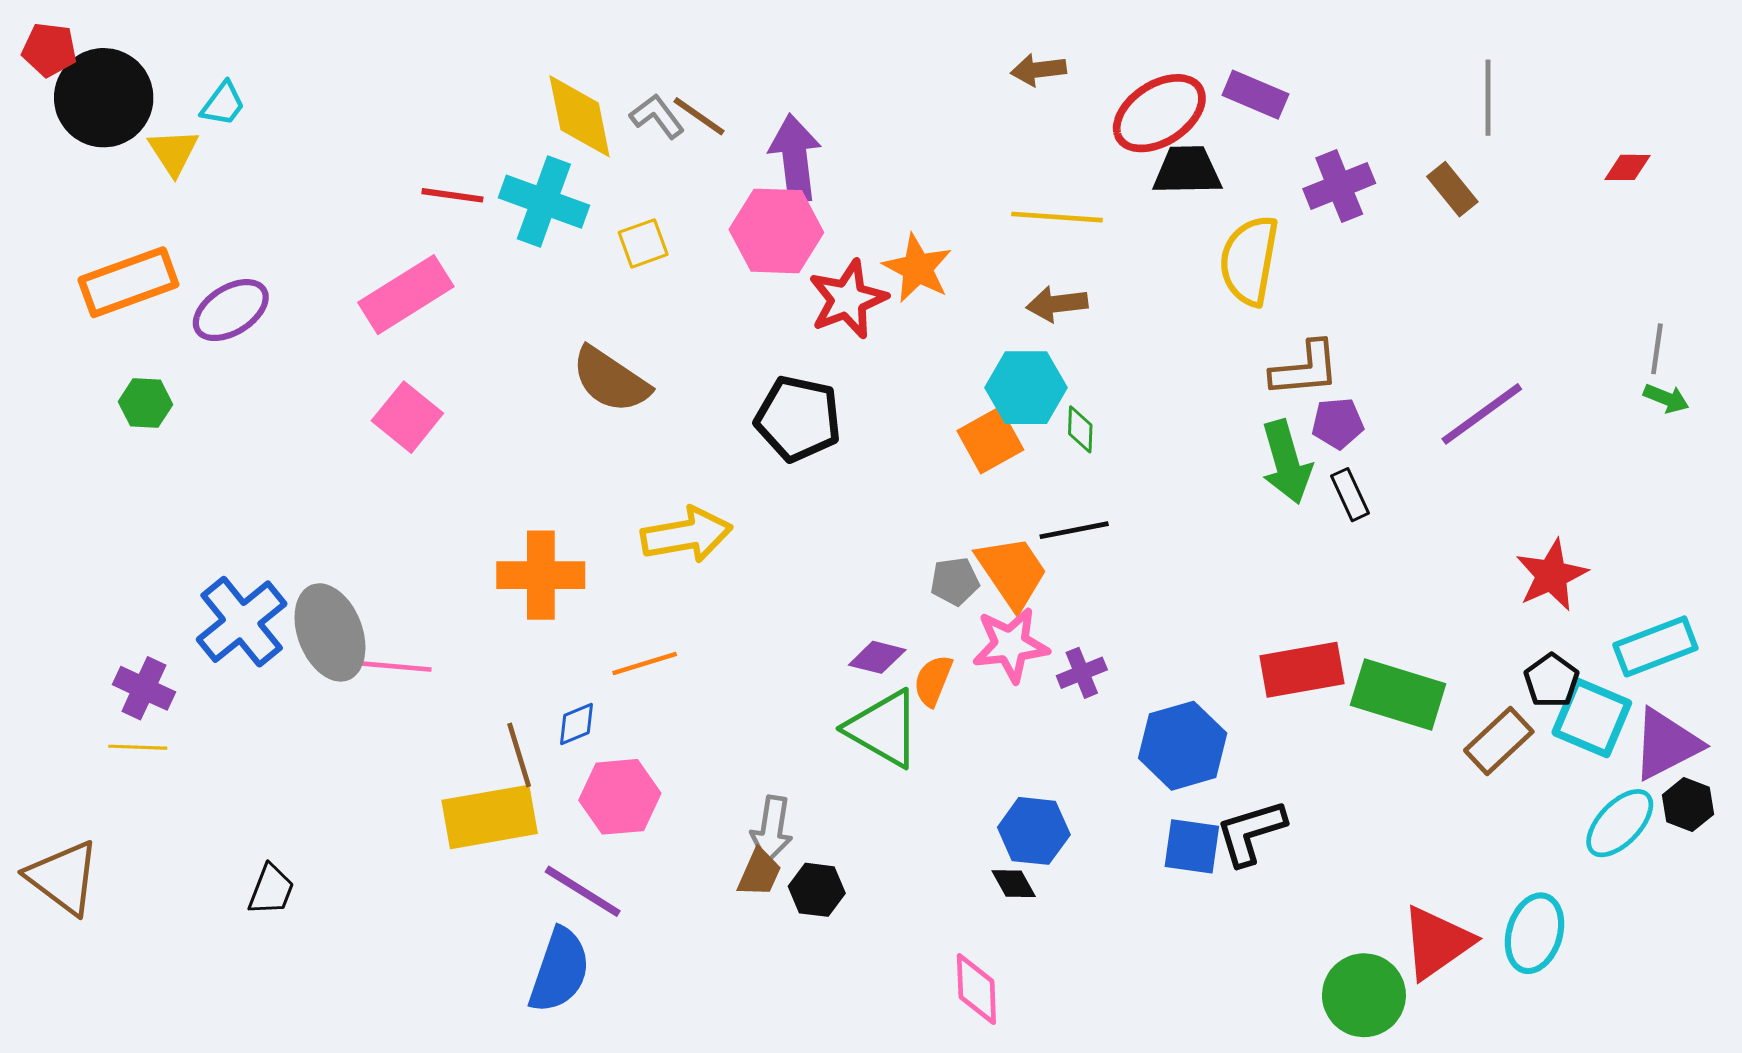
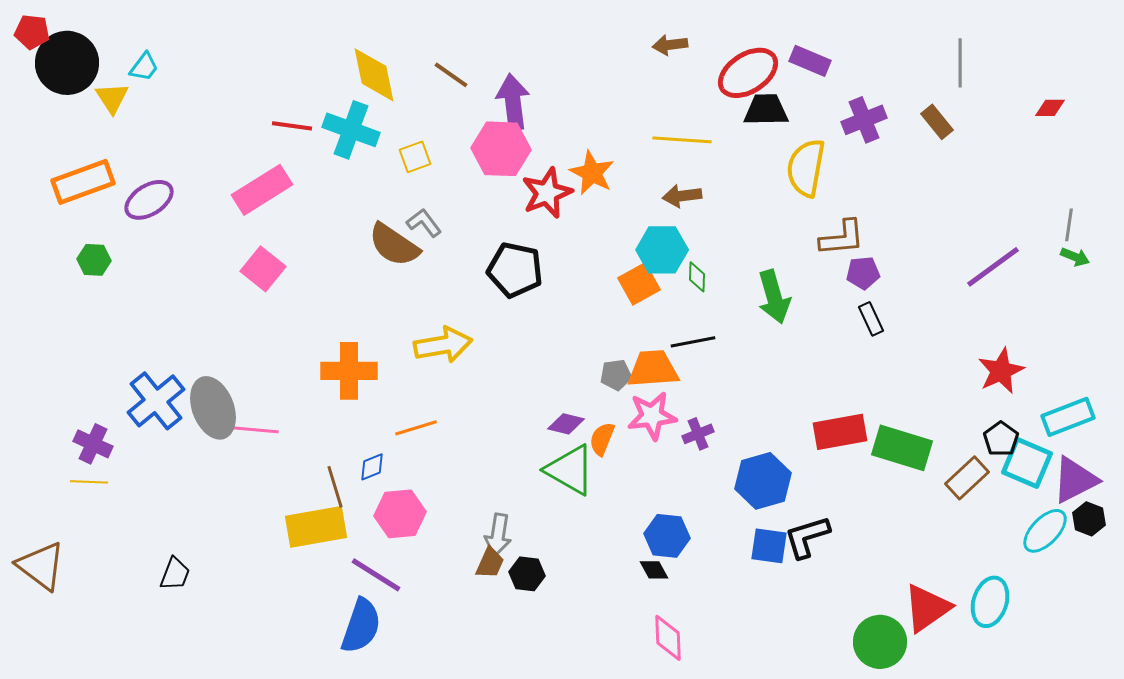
gray L-shape: (657, 116) -> (424, 223), moved
purple line: (1482, 414) -> (993, 267), moved
green arrow: (1286, 462) -> (774, 297), moved
orange trapezoid: (1012, 572) -> (653, 369), turned -60
pink diamond: (976, 989) -> (668, 638), moved

